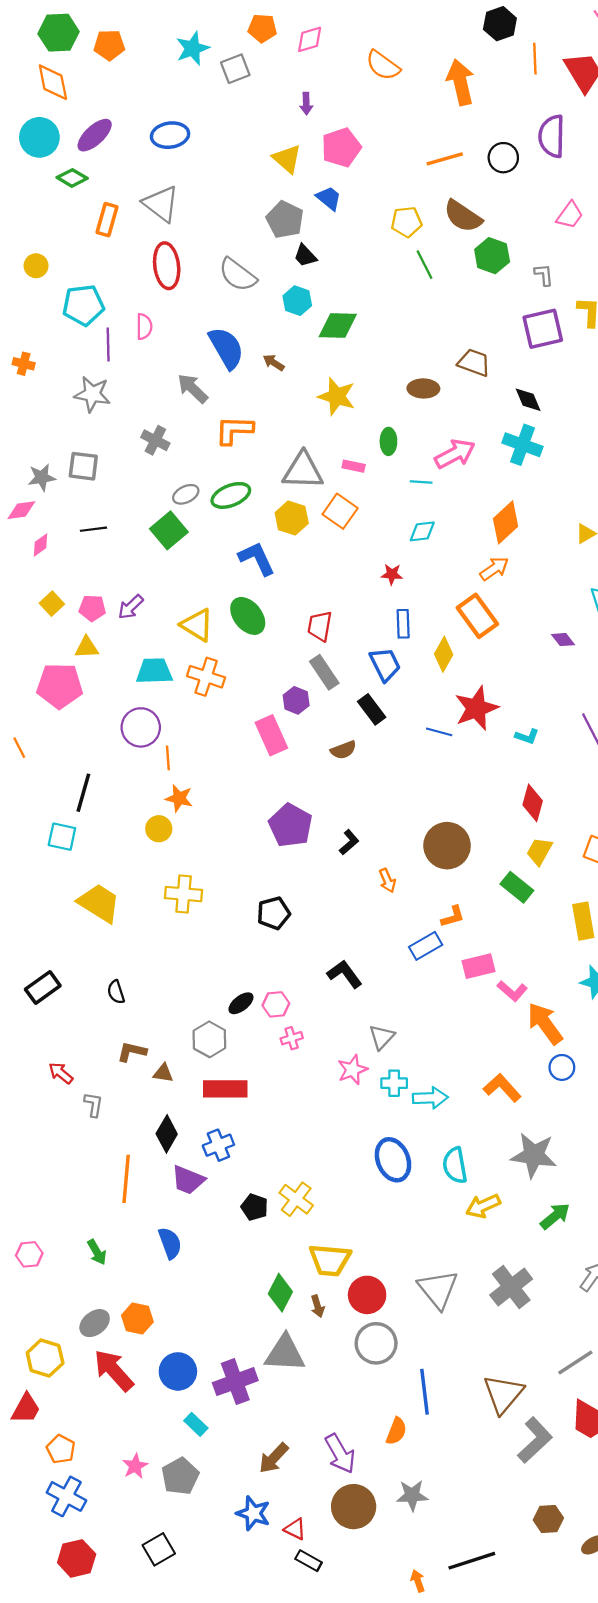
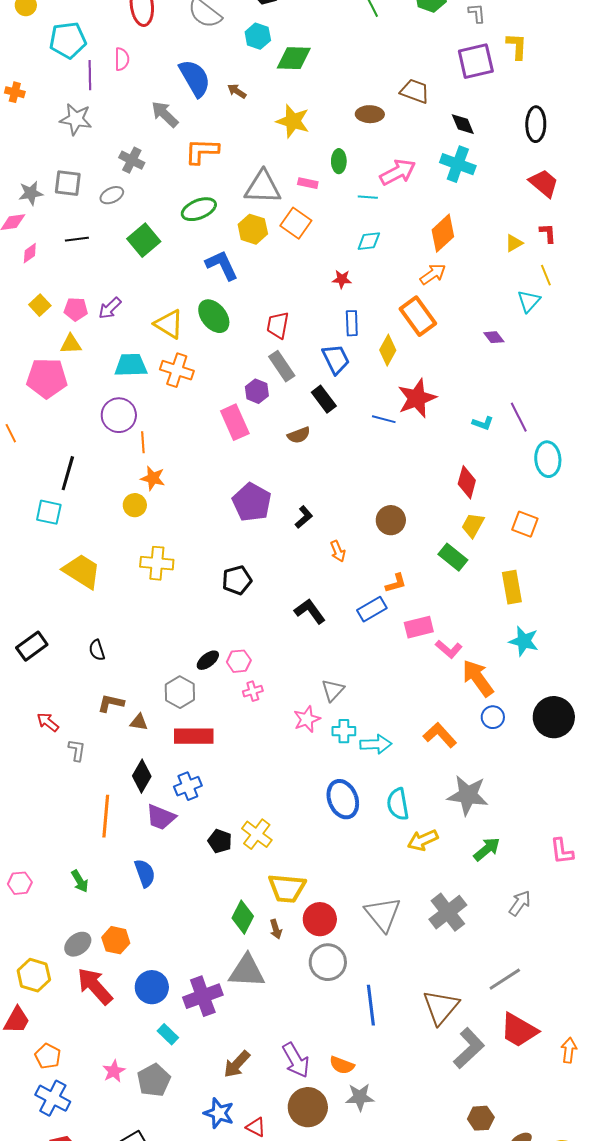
gray ellipse: (186, 494) -> (112, 195), moved
cyan L-shape: (527, 736) -> (483, 423), moved
brown circle: (447, 846) -> (391, 520), size x0.7
black L-shape: (345, 974) -> (310, 611), moved
orange semicircle: (396, 1431) -> (342, 1065), moved, turned 90

